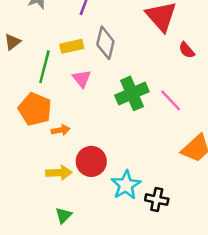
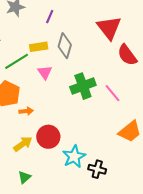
red semicircle: (187, 50) -> (127, 55), size x1.6
green line: (44, 67) -> (17, 61), turned 40
yellow arrow: (59, 173) -> (23, 144), turned -36

